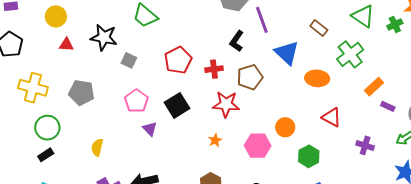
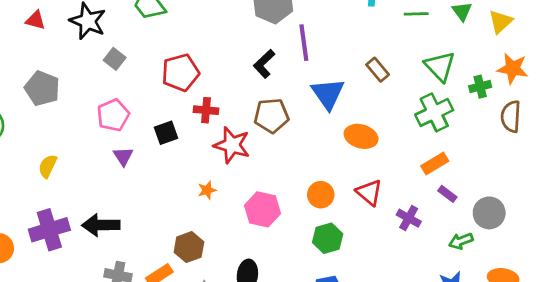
green cross: (350, 54) -> (434, 112), moved
red cross: (214, 69) -> (206, 110), moved
black square: (177, 105) -> (166, 133), size x0.7
orange circle: (285, 127) -> (321, 195), moved
purple cross: (365, 145) -> (409, 218), moved

